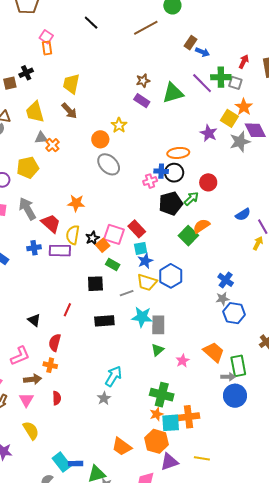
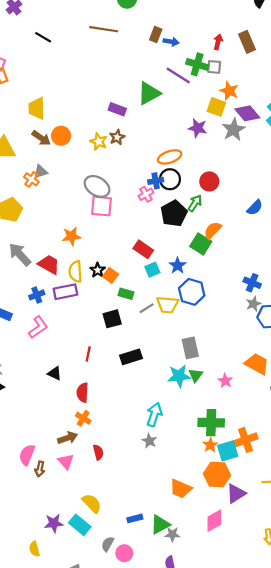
brown line: (146, 28) -> (104, 29), turned 50
green cross: (221, 77) -> (197, 64), turned 30
brown star: (143, 81) -> (117, 137), moved
gray triangle: (41, 138) -> (41, 172), moved
orange circle: (100, 139) -> (61, 136), moved
pink square: (114, 234) -> (101, 206), moved
blue star: (145, 261) -> (178, 266), moved
gray line: (127, 293) -> (147, 308), moved
cyan star: (142, 317) -> (179, 376), moved
pink L-shape: (20, 356) -> (38, 327), moved
orange cross: (50, 365) -> (83, 418), turned 32
yellow semicircle: (31, 430) -> (92, 503), moved
cyan rectangle: (62, 462) -> (80, 525), moved

